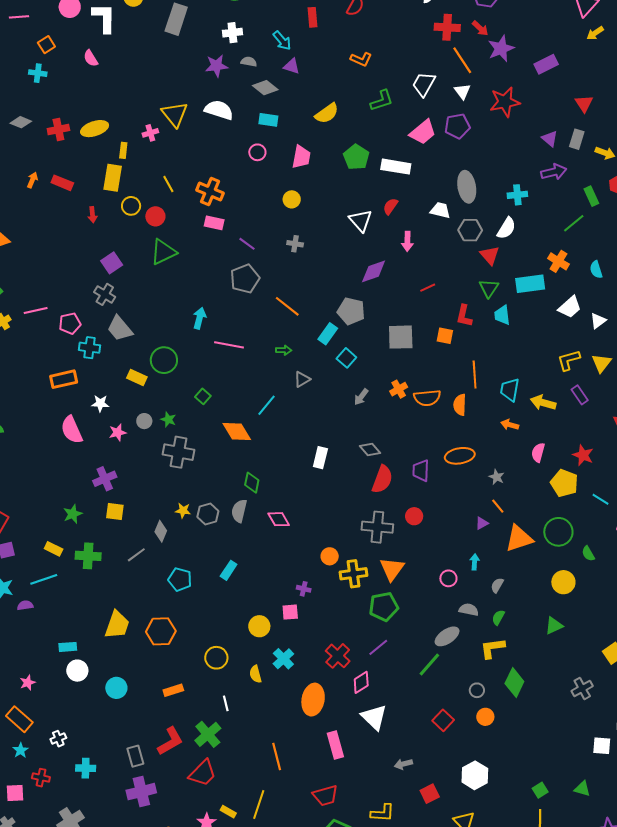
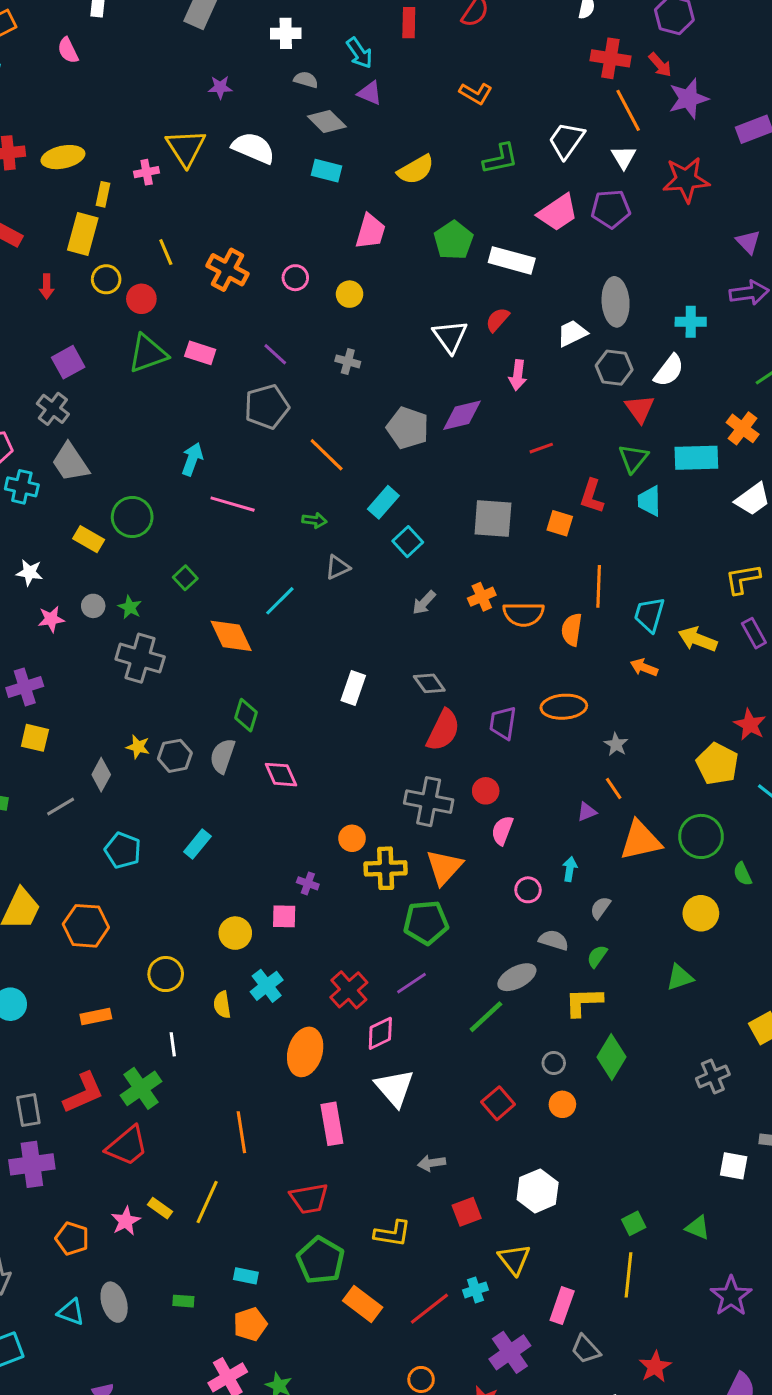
purple star: (216, 66) -> (220, 87), moved, size x0.7
pink circle: (257, 152) -> (295, 278), moved
white trapezoid: (440, 210) -> (572, 333), turned -45
pink rectangle: (214, 223) -> (200, 353), moved
gray pentagon: (351, 311) -> (408, 428), moved
pink semicircle: (538, 452) -> (502, 830), moved

